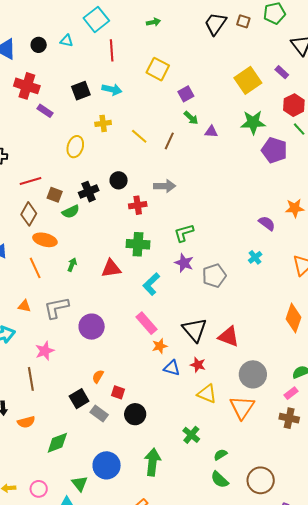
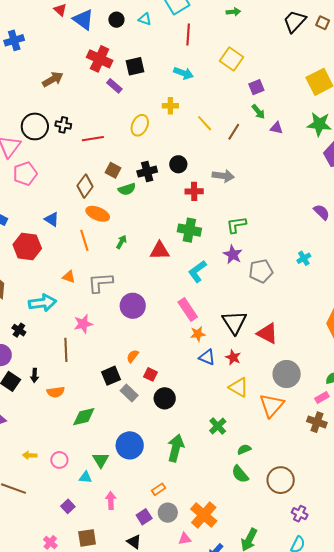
black square: (81, 91) -> (135, 66), moved
red line: (31, 181) -> (93, 139), moved
purple semicircle: (267, 223) -> (322, 212), moved

